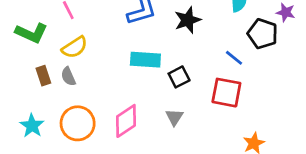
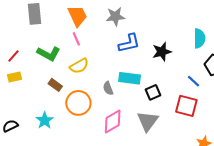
brown rectangle: (43, 76) -> (55, 85), turned -40
gray semicircle: (68, 76) -> (108, 88), moved
gray triangle: (174, 117) -> (148, 121), size x1.6
orange circle: (78, 123) -> (78, 103), moved

